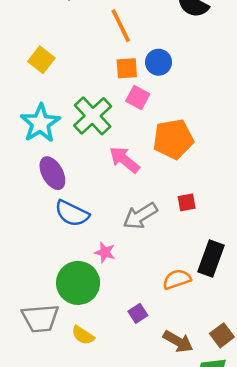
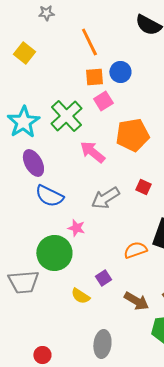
yellow square: (41, 60) -> (24, 53), moved
pink square: (138, 98) -> (103, 101), turned 30
red square: (187, 202) -> (143, 187), turned 35
yellow semicircle: (83, 335) -> (80, 296), moved

